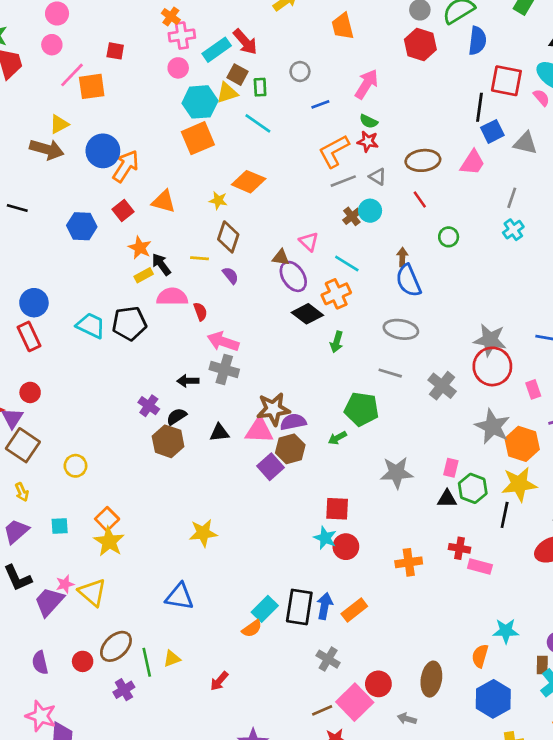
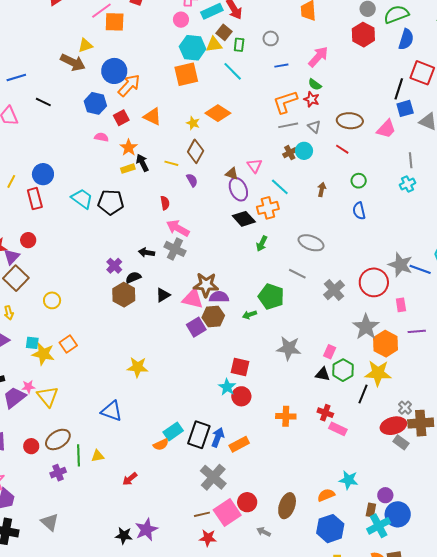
gray line: (512, 198) -> (411, 160), turned -35
red line: (420, 199) -> (342, 149), turned -32
blue hexagon: (82, 226) -> (95, 103), moved
blue semicircle: (408, 281) -> (359, 211), moved, size x0.7
pink semicircle: (172, 297) -> (101, 137), moved, size x0.6
gray star: (490, 340) -> (400, 265), moved
black triangle: (219, 433) -> (163, 295), turned -35
yellow star: (109, 542) -> (43, 354), moved, turned -30
orange semicircle: (480, 656) -> (326, 495), turned 42
gray cross: (328, 659) -> (213, 477), size x1.5

